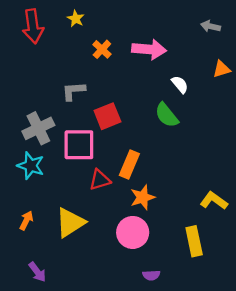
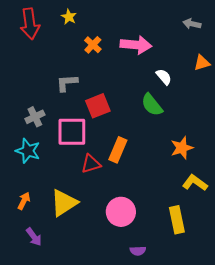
gray cross: (38, 128) -> (35, 117), size x0.7
orange star: (143, 197) -> (182, 148), moved
purple arrow: (37, 272) -> (34, 237), moved

